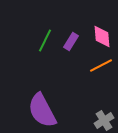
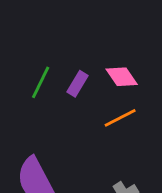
pink diamond: (102, 37) -> (122, 77), turned -30

